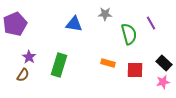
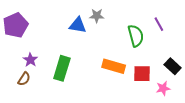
gray star: (105, 14) -> (97, 16), moved
orange rectangle: (108, 63) -> (114, 66), size x1.5
pink star: (163, 82) -> (163, 88), moved

